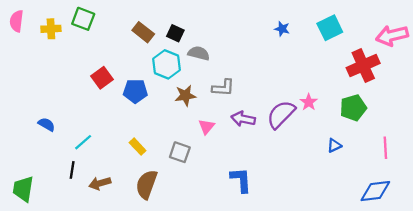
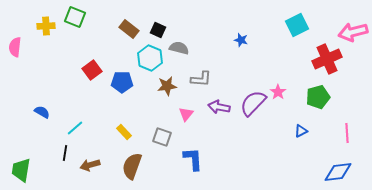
pink semicircle: (17, 21) -> (15, 47), moved
blue star: (282, 29) -> (241, 40), moved
blue L-shape: (241, 180) -> (193, 159), moved

